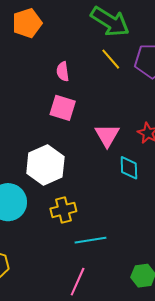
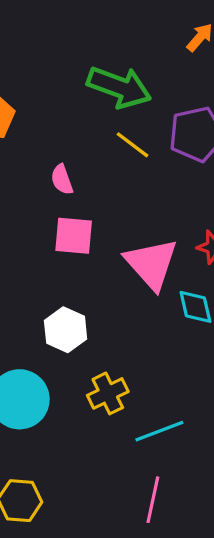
pink triangle: (107, 135) -> (151, 264), size x1.4
white hexagon: (45, 165) -> (66, 330), size x0.7

